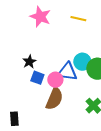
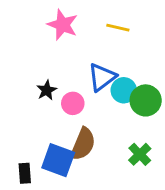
blue triangle: (67, 72) -> (102, 77), moved, turned -45
blue square: (37, 78) -> (58, 160), moved, size x1.6
pink circle: (55, 80) -> (73, 103), moved

